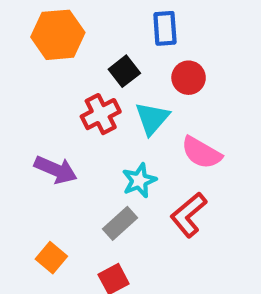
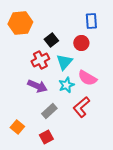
blue rectangle: (165, 28) -> (91, 21), moved
purple arrow: (56, 170) -> (37, 86), moved
cyan star: (139, 180) -> (66, 85), moved

